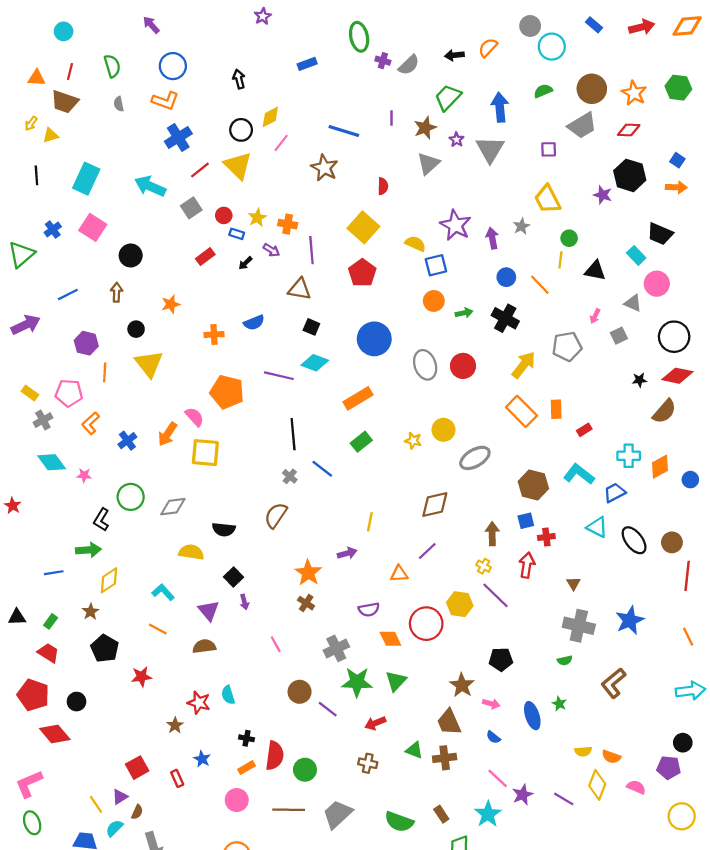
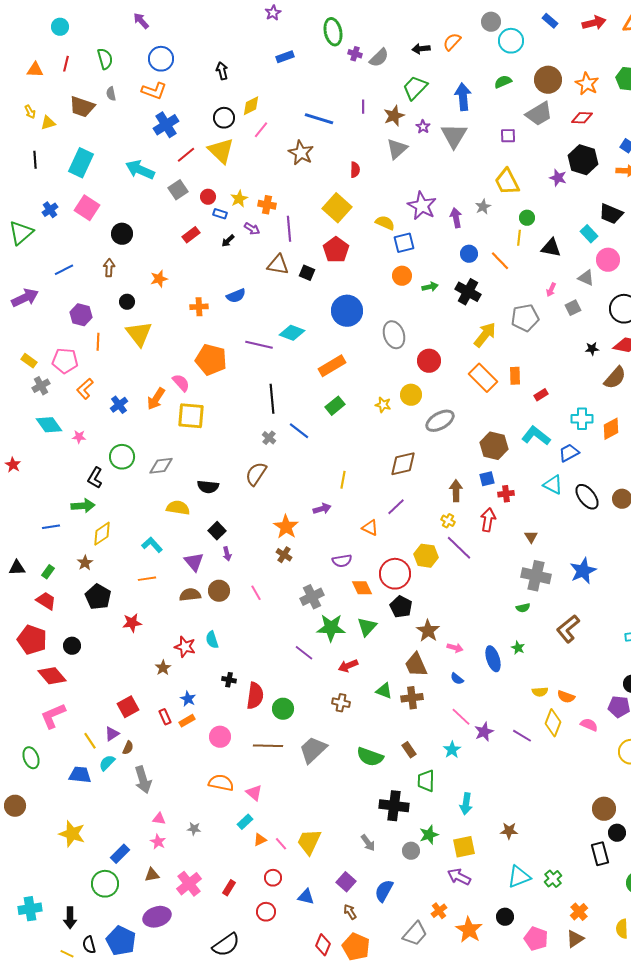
purple star: (263, 16) -> (273, 13), moved
brown trapezoid: (65, 102) -> (82, 107), moved
yellow arrow: (31, 123) -> (30, 112), turned -64
black square: (311, 327) -> (307, 273), moved
red circle: (463, 366) -> (429, 361), moved
orange triangle: (399, 574) -> (370, 528), turned 30
orange line: (158, 629) -> (147, 579), turned -36
black pentagon: (501, 659) -> (401, 607), moved, turned 30
brown circle: (300, 692) -> (219, 591), moved
orange rectangle: (246, 768) -> (187, 721), moved
pink L-shape: (29, 784) -> (53, 716), moved
cyan star: (488, 814) -> (452, 750), size x0.7

